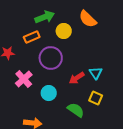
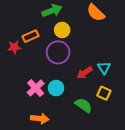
yellow circle: (64, 31) -> (62, 30), moved
orange rectangle: (32, 37) -> (31, 36), moved
pink cross: (24, 79) -> (36, 88), moved

